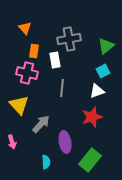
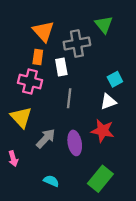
orange triangle: (25, 28) -> (43, 31), moved, size x1.5
green triangle: (106, 46) -> (104, 25), moved, turned -30
red star: (92, 117) -> (103, 131), turned 30
purple ellipse: (65, 142) -> (75, 143), moved
cyan semicircle: (46, 162) -> (51, 181), turned -64

